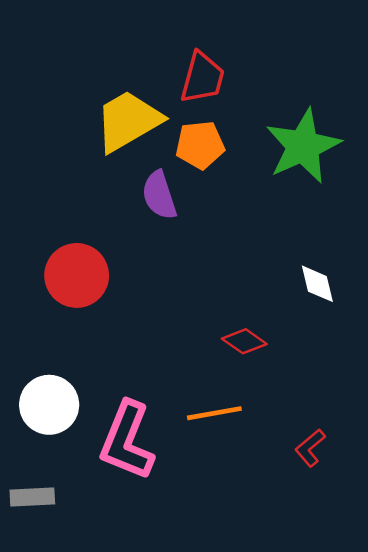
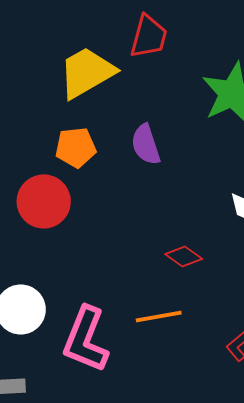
orange pentagon: (200, 145) -> (76, 147), moved
purple semicircle: (159, 195) -> (146, 144), moved

